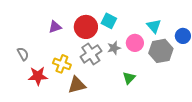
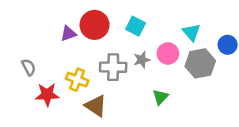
red circle: (86, 27) -> (95, 25), moved
gray cross: (91, 54) -> (113, 67), turned 35
brown triangle: (77, 85) -> (96, 106), turned 48

